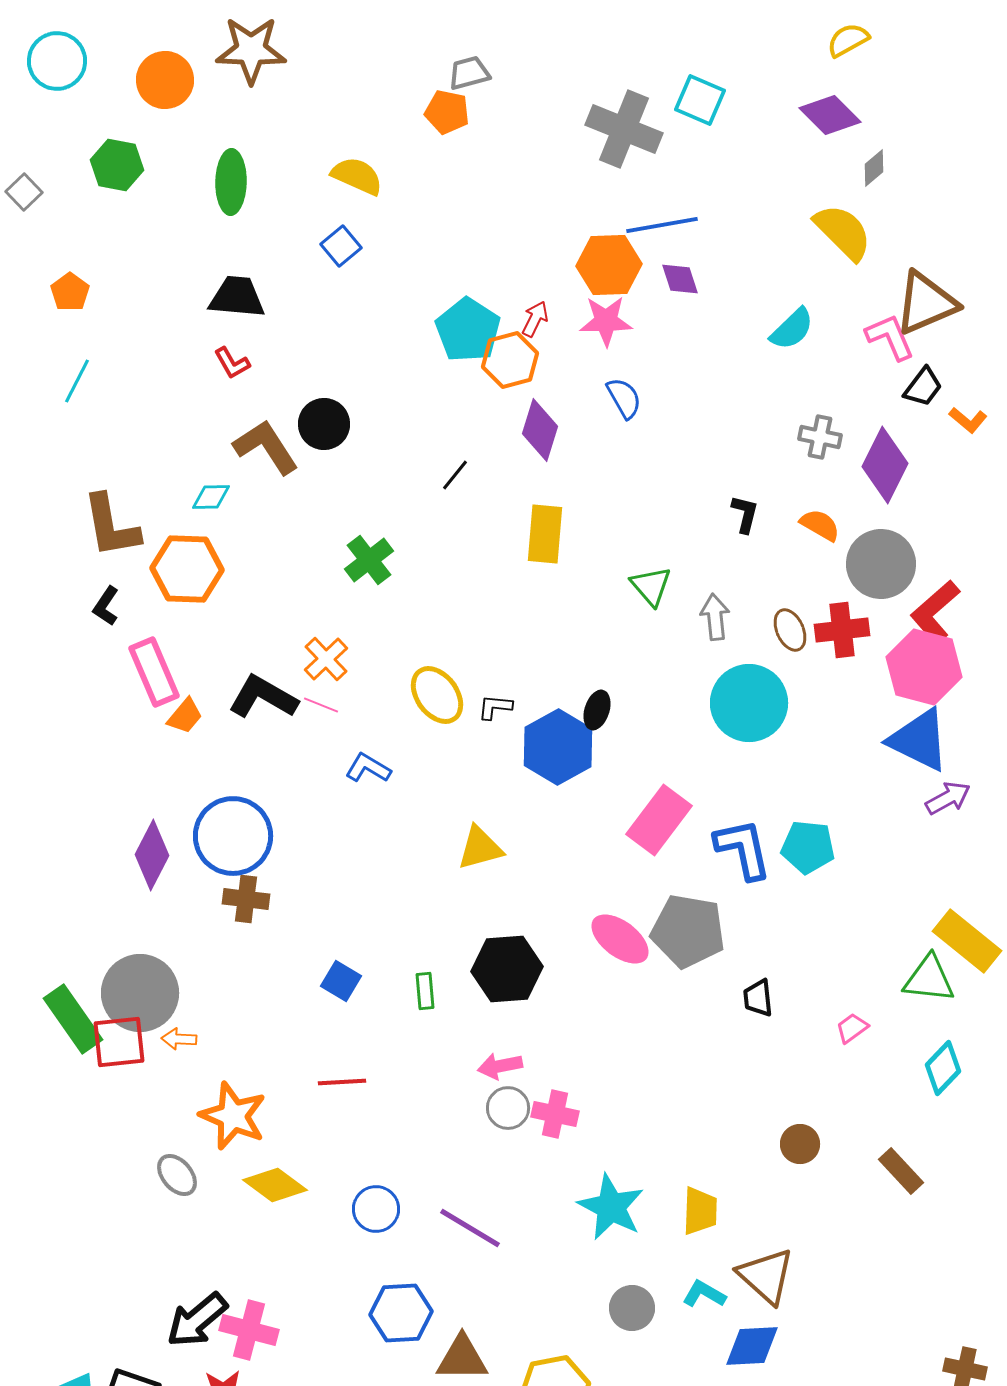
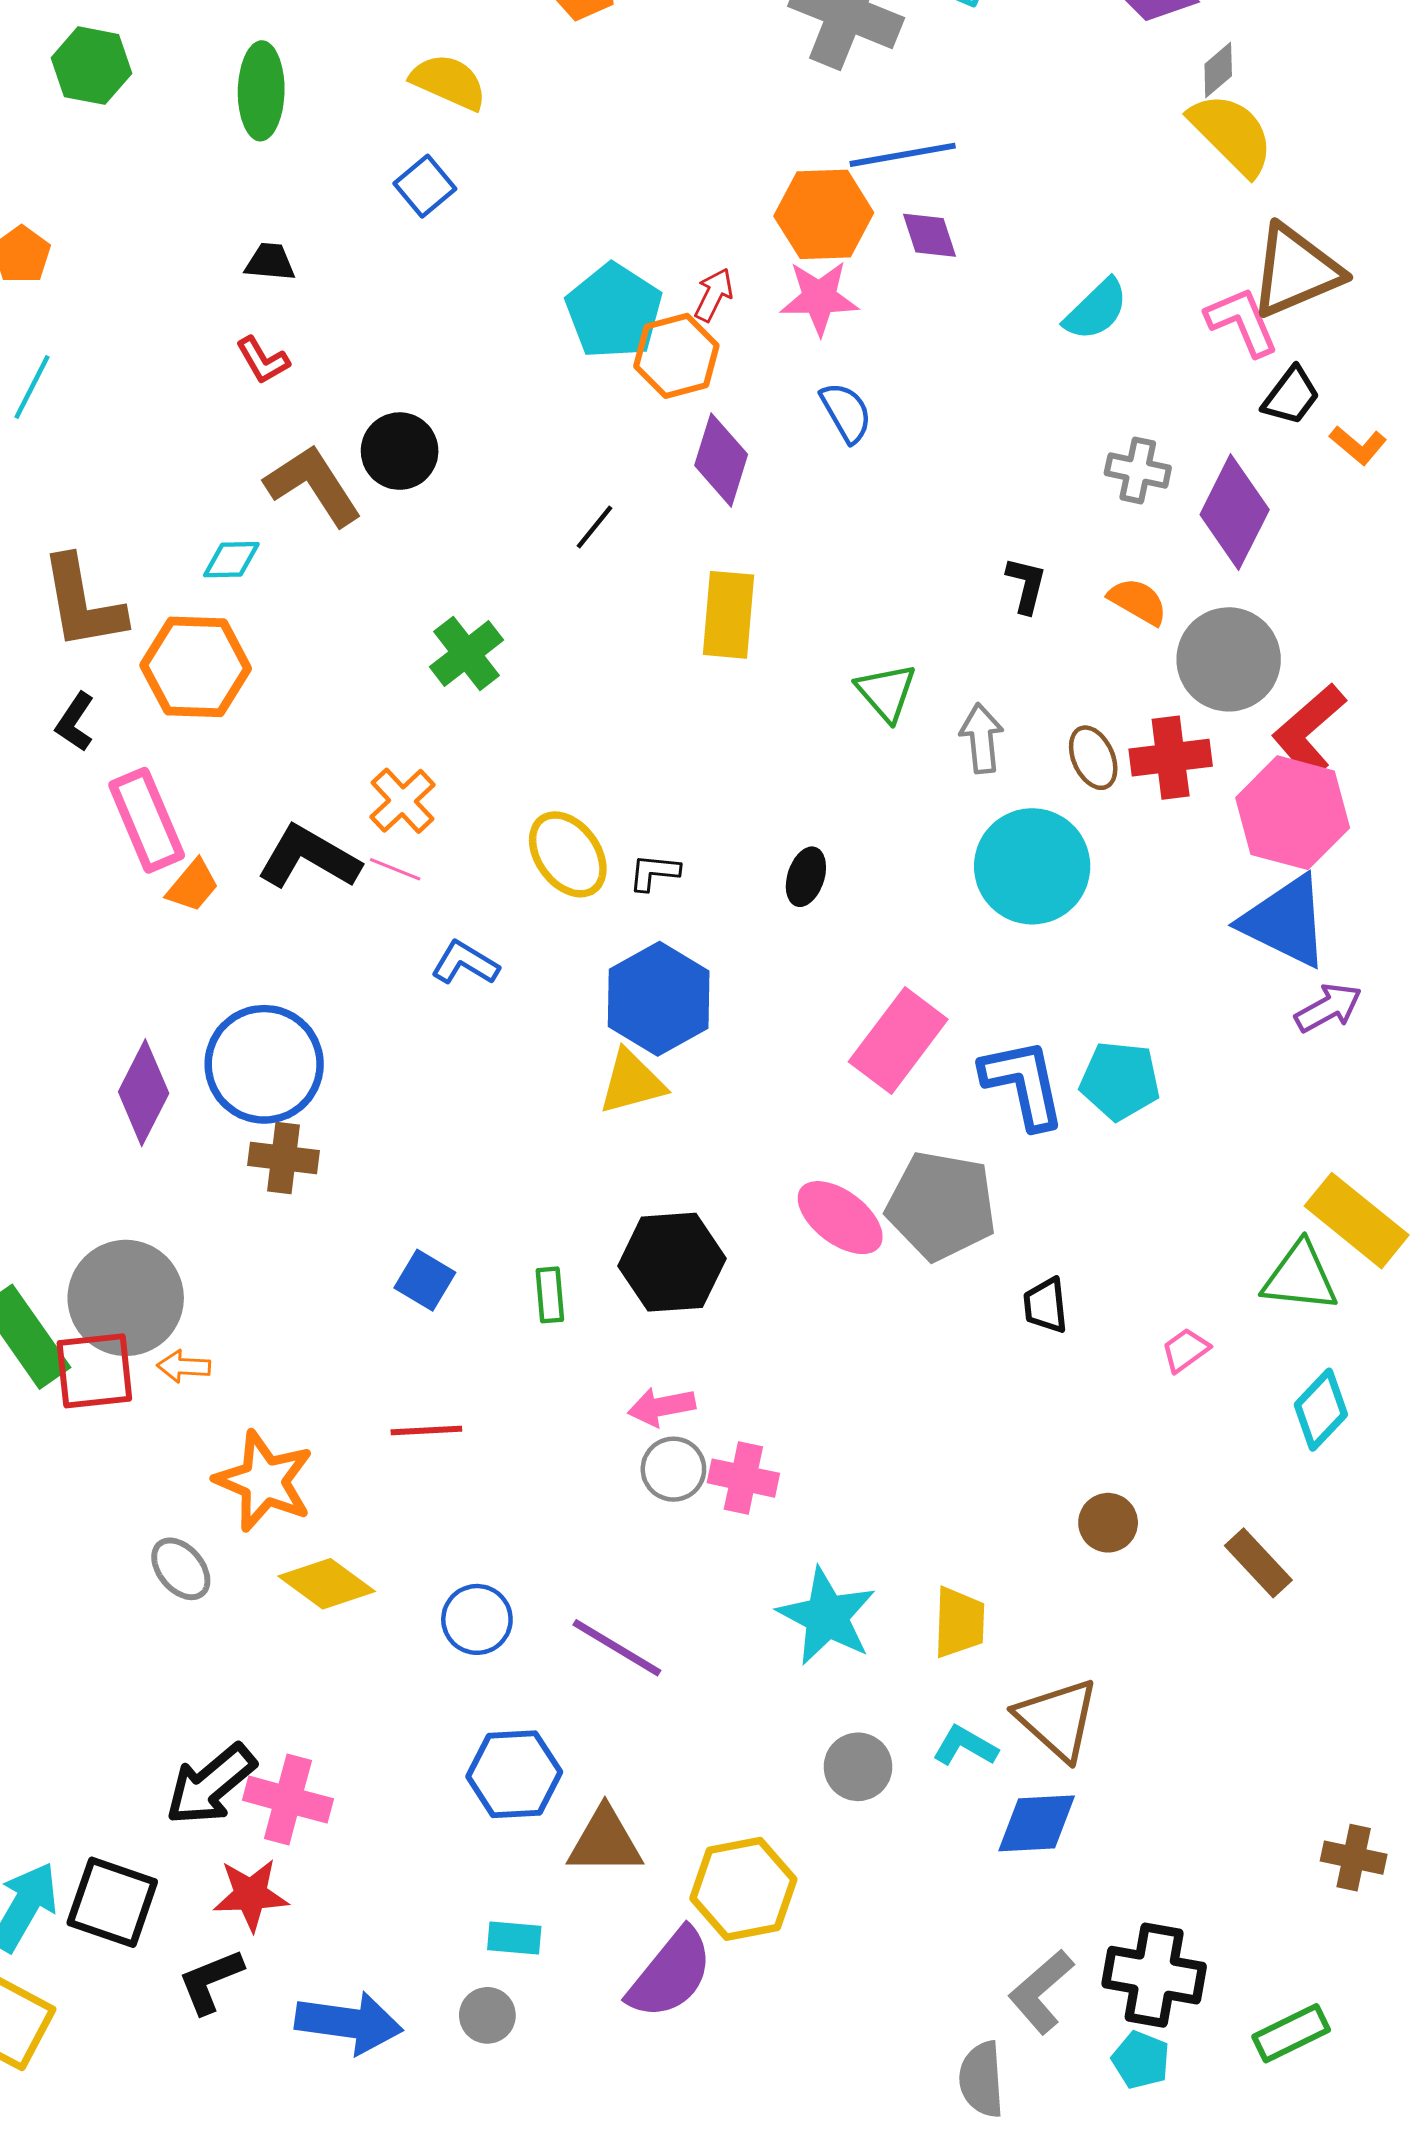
yellow semicircle: (843, 232) -> (1232, 134), moved
black trapezoid: (237, 297) -> (270, 262), size x0.6
blue hexagon: (558, 747) -> (659, 999), moved

